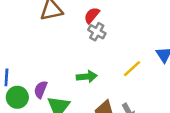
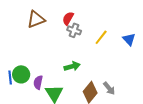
yellow line: (132, 69) -> (101, 37), moved
green circle: (17, 97) -> (21, 74), moved

